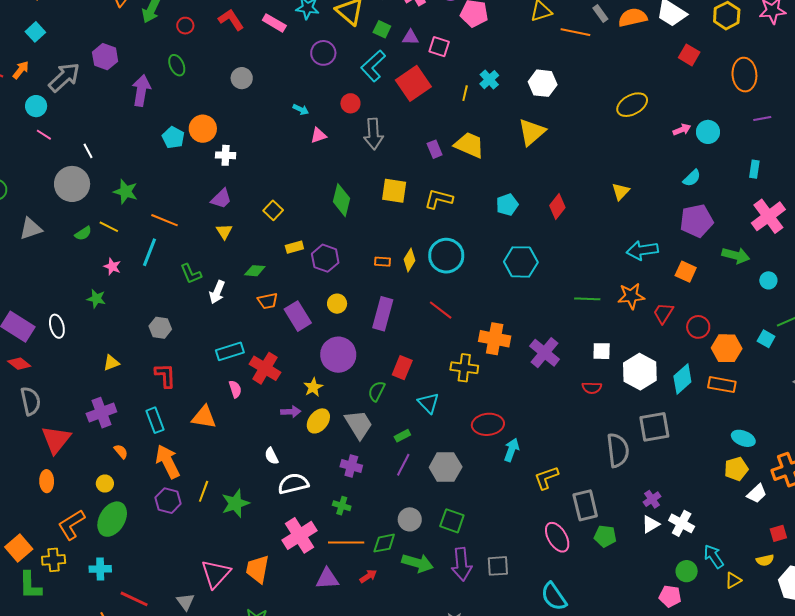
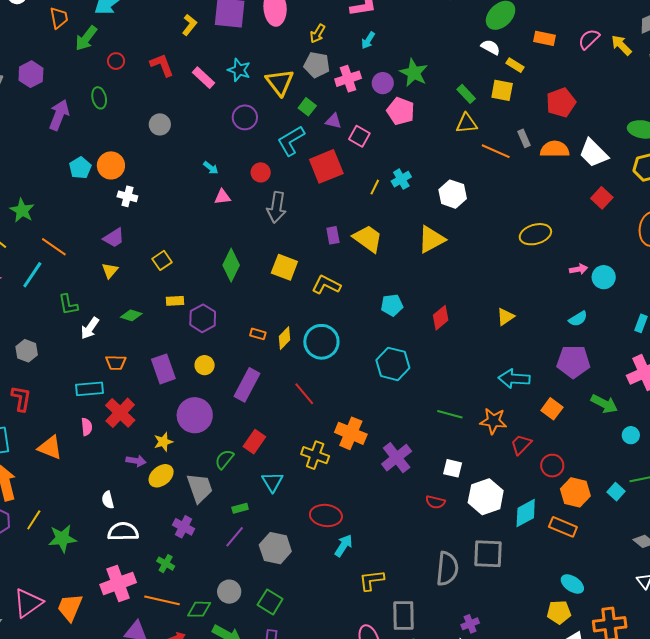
orange trapezoid: (268, 301) -> (116, 363), moved

